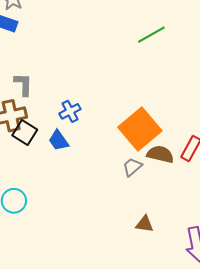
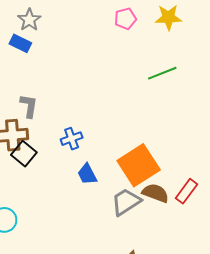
blue trapezoid: (59, 140) -> (87, 174), moved
gray trapezoid: (132, 167) -> (126, 202), size x1.5

